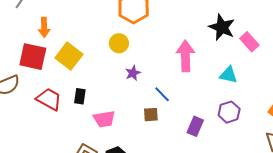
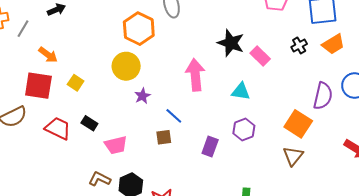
orange arrow: (44, 27) -> (48, 55), turned -48
yellow circle: (119, 43) -> (126, 66), size x1.4
yellow square: (69, 56) -> (76, 83), size x0.6
black rectangle: (80, 96) -> (89, 123), turned -63

